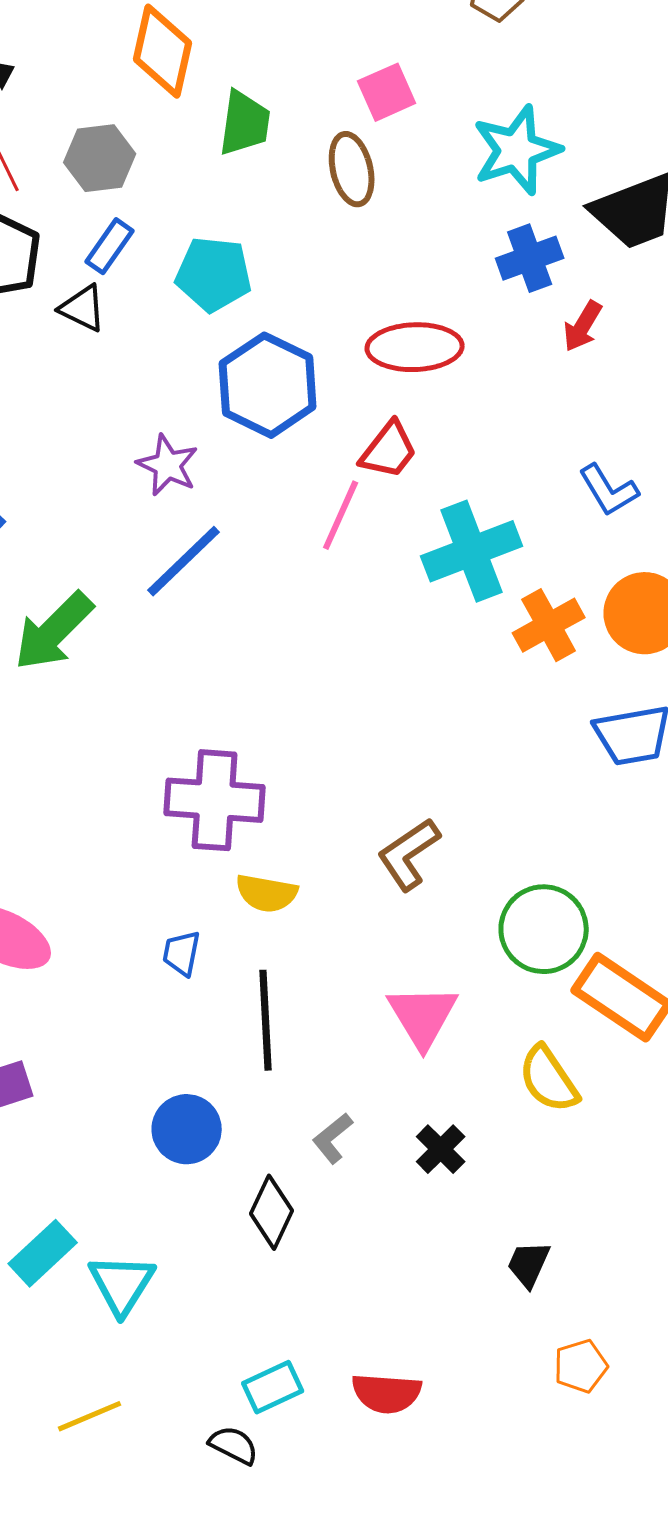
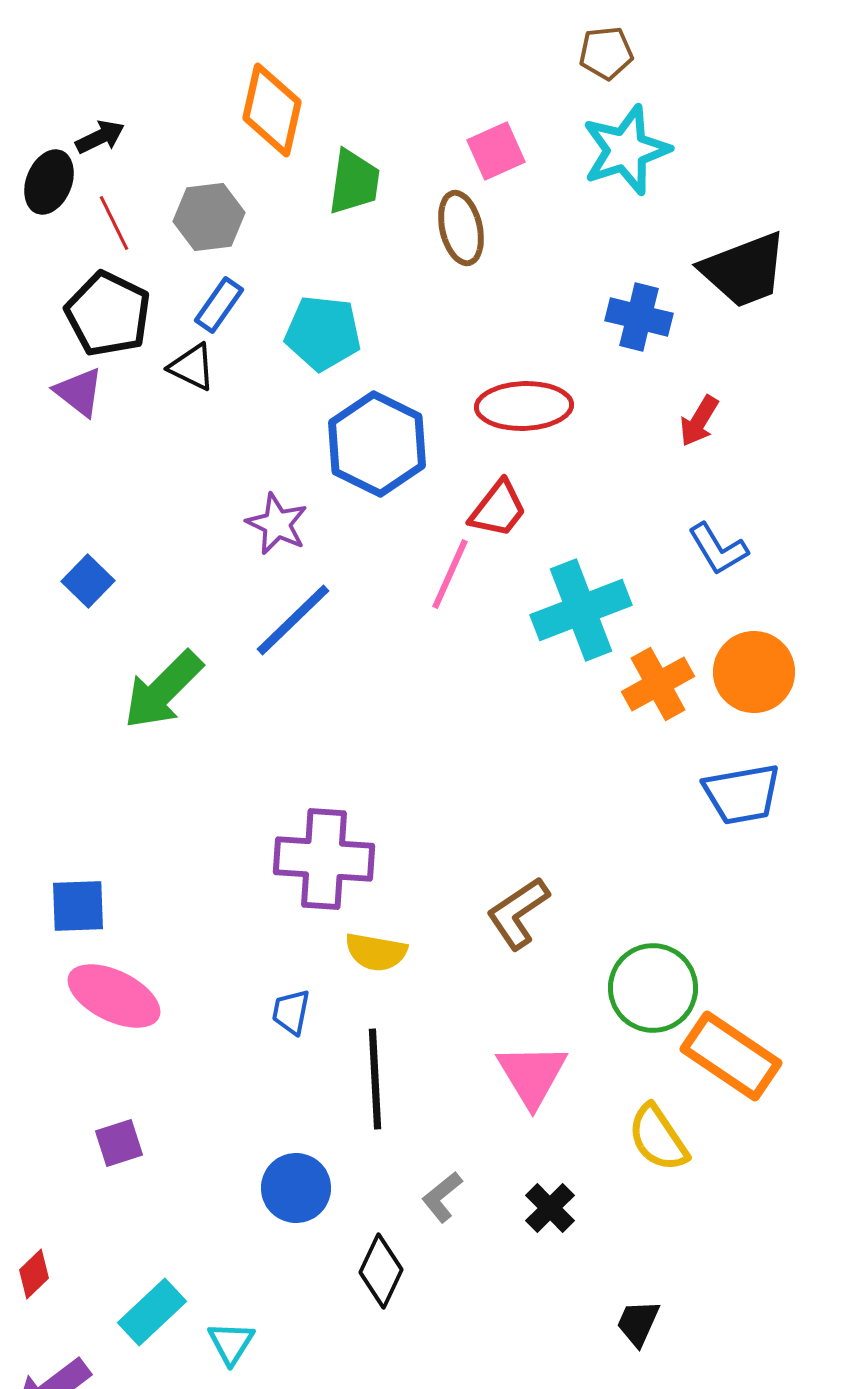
cyan star: (517, 150) -> (626, 150), moved
blue cross: (530, 258) -> (639, 317), turned 34
red arrow: (583, 326) -> (699, 421), moved
cyan triangle: (122, 1284) -> (231, 1343), size x0.7

